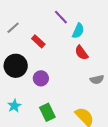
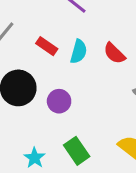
cyan semicircle: (78, 31) -> (79, 52), moved
cyan star: (14, 106) -> (35, 158), moved

